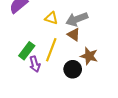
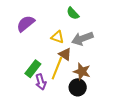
brown triangle: (74, 34) -> (65, 54), moved
brown star: (89, 56) -> (82, 71), moved

